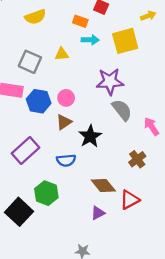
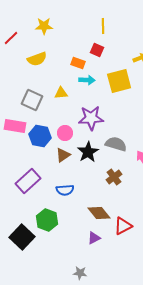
purple star: (110, 81) -> (91, 118), moved
gray semicircle: (122, 110) -> (116, 144), turned -35
black star: (90, 136) -> (88, 152), moved
brown cross: (137, 159) -> (114, 177), moved

